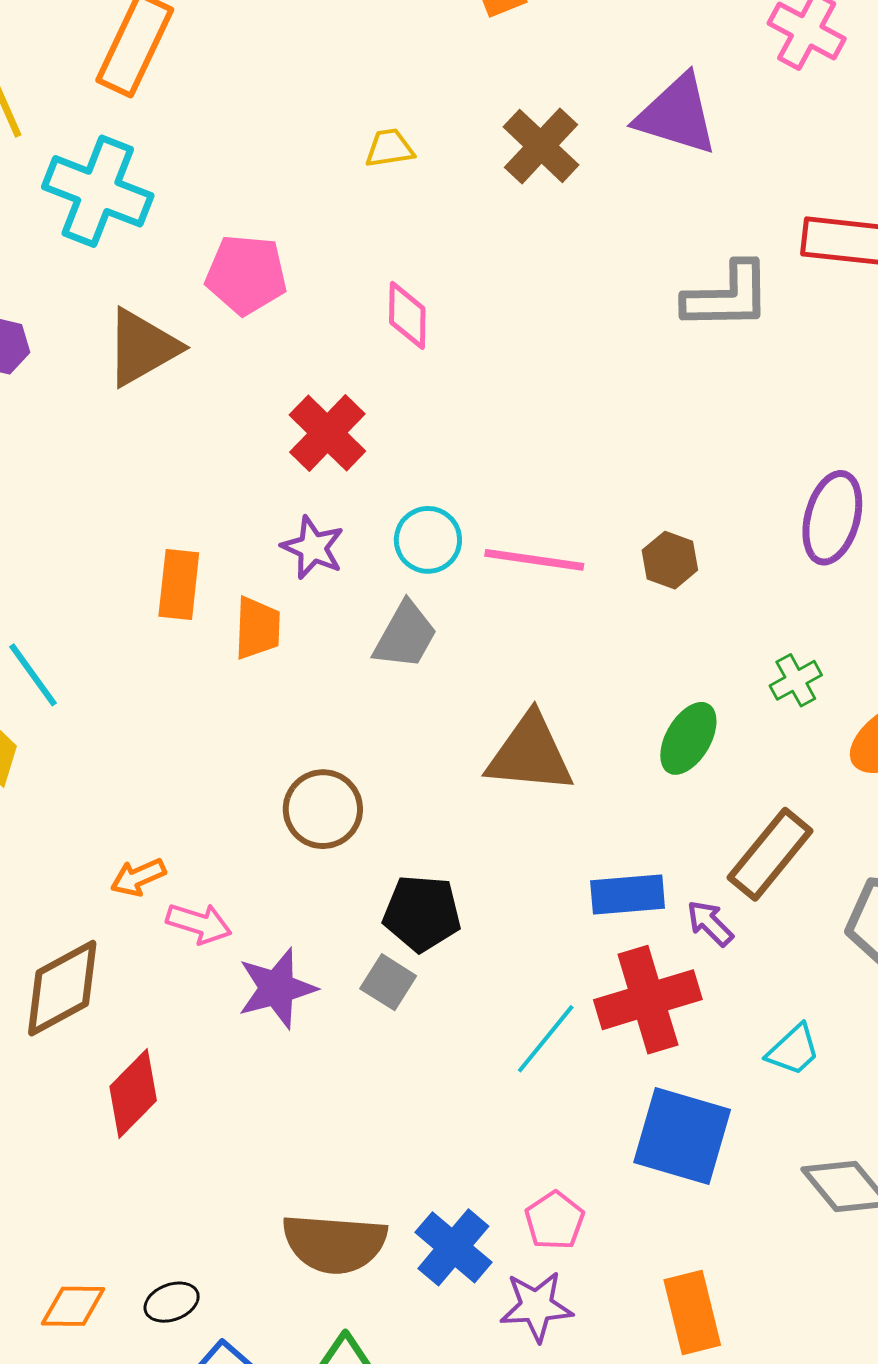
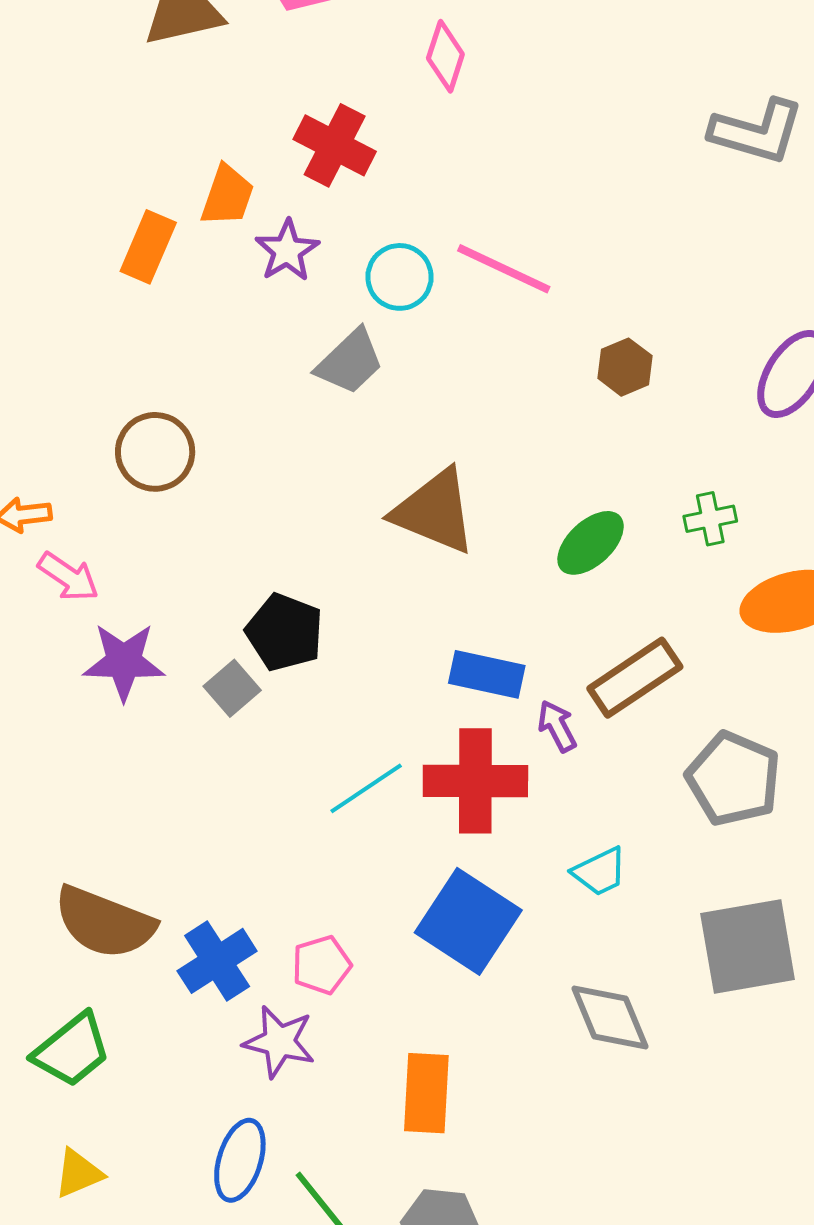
red cross: (327, 433) -> (335, 145), turned -34
pink line: (534, 560) -> (504, 269), moved
orange trapezoid: (257, 628) -> (227, 196), moved
brown circle: (323, 809) -> (155, 452), moved

